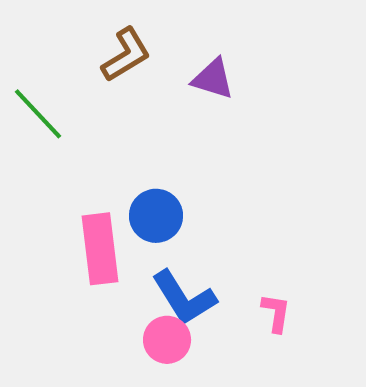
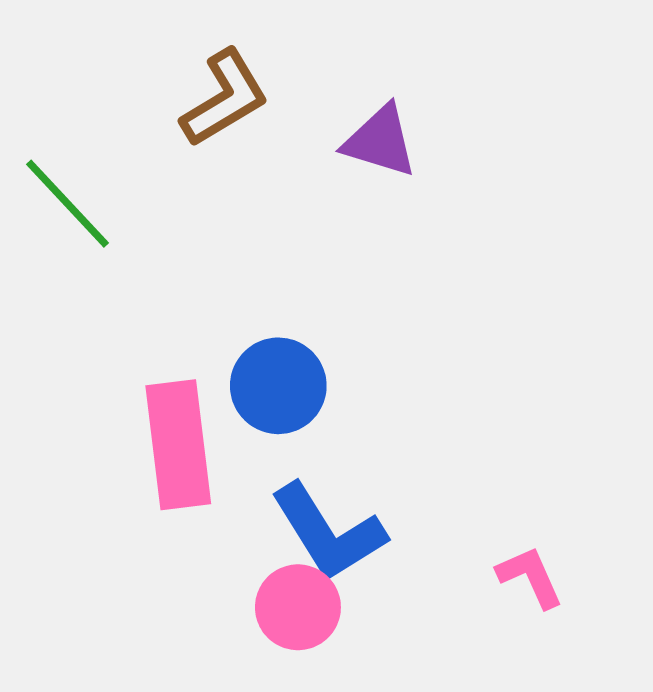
pink L-shape: (276, 313) -> (530, 577), moved, turned -33

